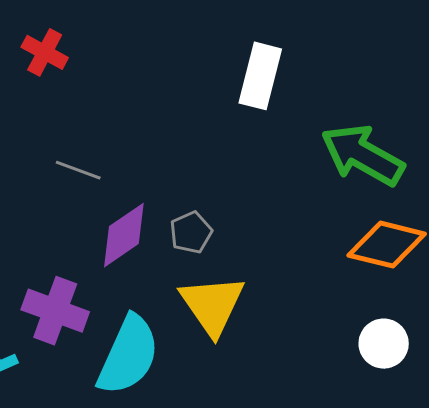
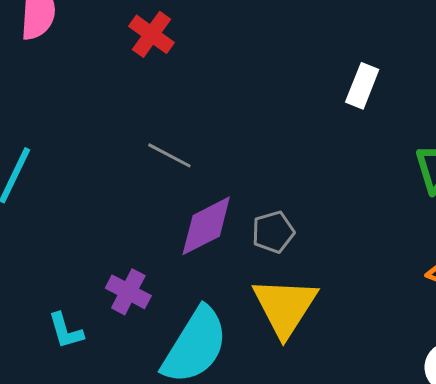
white rectangle: (260, 76) -> (362, 86), size x0.7
purple cross: (55, 311) -> (128, 292), size x0.7

